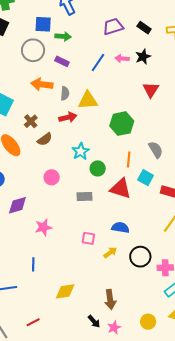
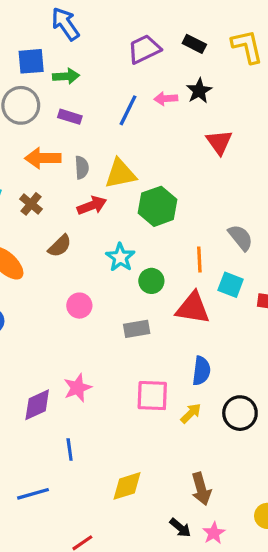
brown cross: (31, 121) -> (31, 204), moved
green hexagon: (122, 124) -> (158, 206), moved
purple diamond: (17, 205) -> (37, 405), moved
blue semicircle: (120, 228) -> (201, 371), turned 96
pink square: (88, 238) -> (152, 396), size x1.5

